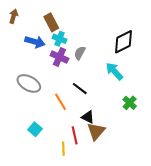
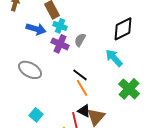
orange line: (60, 102) -> (82, 88), moved
green cross: (130, 103) -> (129, 89), size x1.5
black triangle: (88, 117) -> (84, 111), moved

